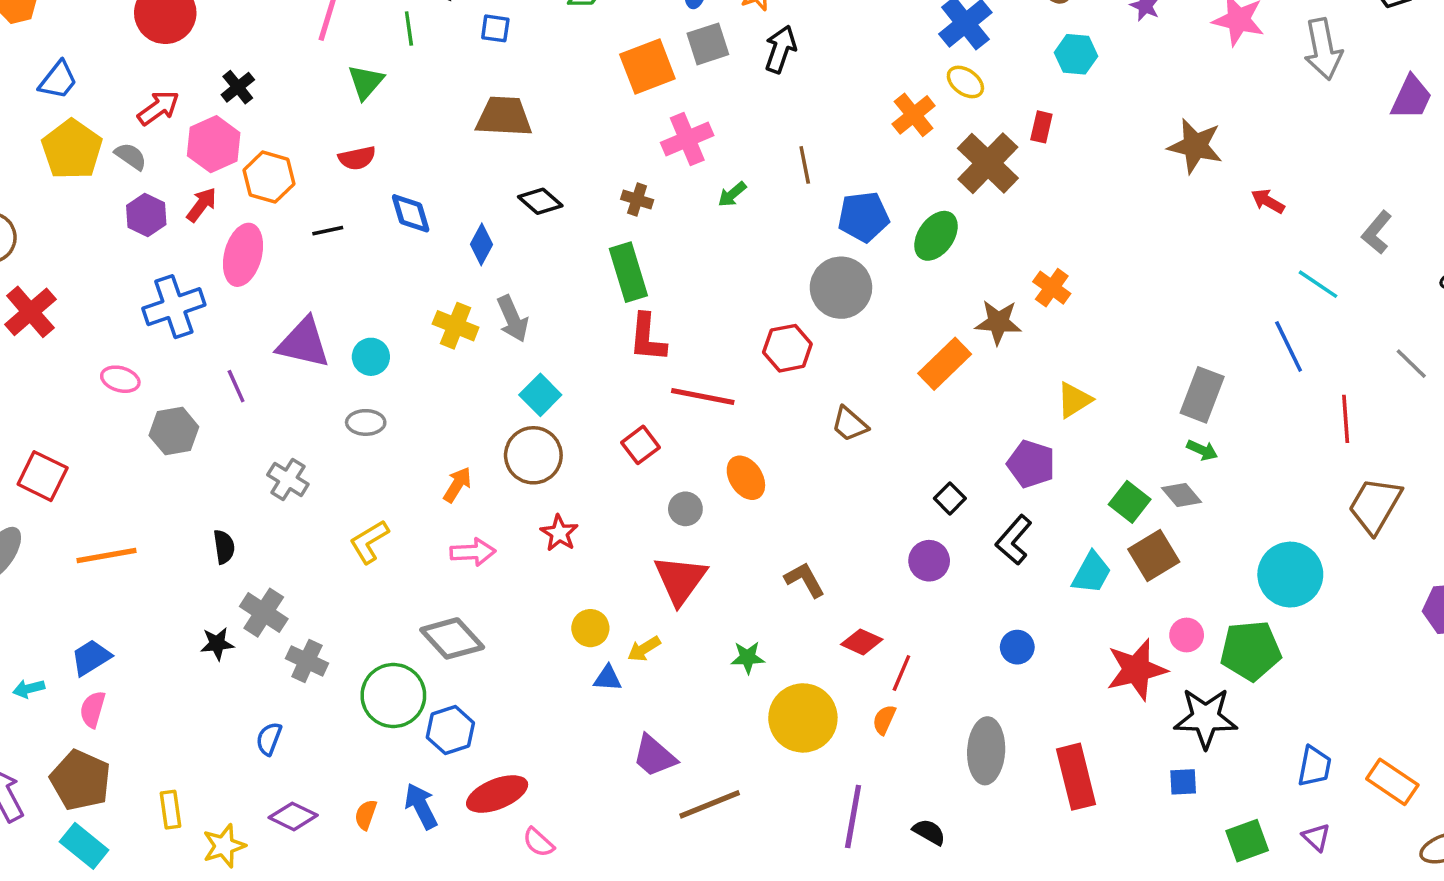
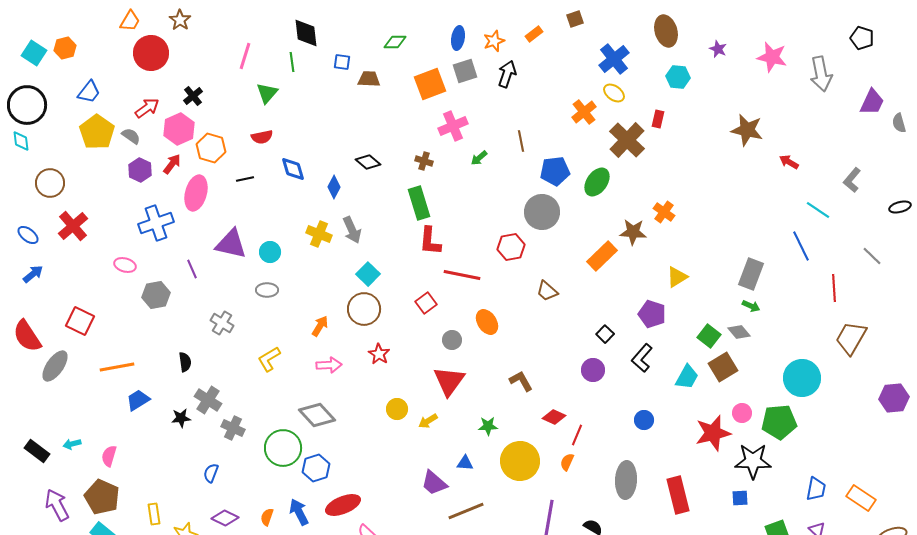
brown trapezoid: (504, 117) -> (369, 79), moved, size x0.7
blue trapezoid: (91, 657) -> (138, 400), moved
blue triangle: (608, 678) -> (465, 463), moved

